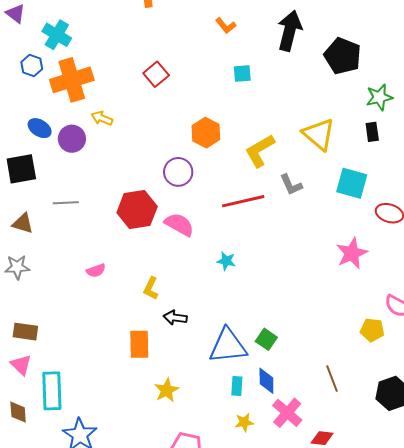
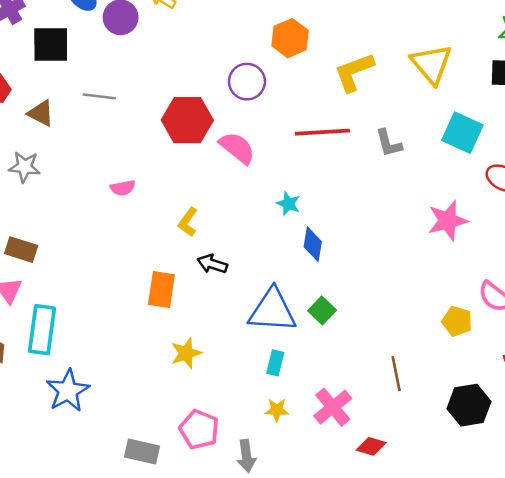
gray L-shape: (291, 185) -> (389, 143), moved
blue diamond: (266, 381) -> (313, 244), moved

